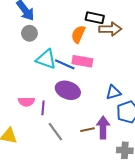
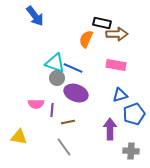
gray circle: (29, 33) -> (57, 78), moved
pink rectangle: (82, 61) -> (116, 65), moved
brown line: (88, 130) -> (68, 122), moved
gray line: (55, 132) -> (64, 147), moved

